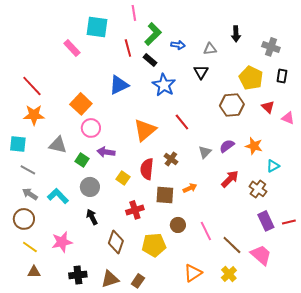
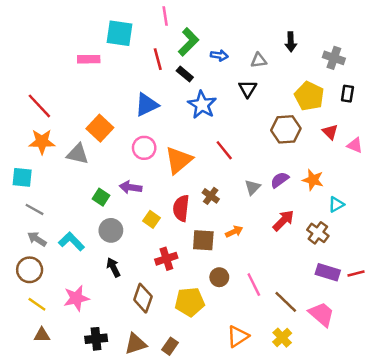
pink rectangle: (72, 48) -> (89, 59), turned -48
pink circle: (91, 128) -> (144, 148), moved
gray triangle: (58, 145) -> (78, 154), moved
purple rectangle: (266, 221) -> (328, 272), turned -48

